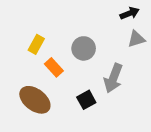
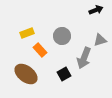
gray triangle: (136, 39) -> (100, 40), moved
yellow rectangle: (36, 44) -> (27, 33), turned 40

